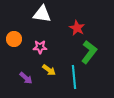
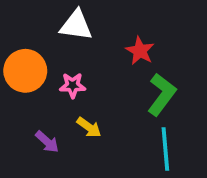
orange circle: (14, 39) -> (25, 71), size x1.5
cyan line: (74, 77) -> (165, 149), moved

